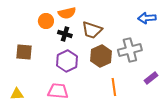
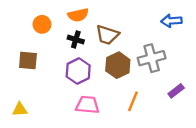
orange circle: (46, 21) -> (42, 24), moved
orange line: (114, 87) -> (133, 101), turned 30
pink trapezoid: (58, 91) -> (87, 105), moved

